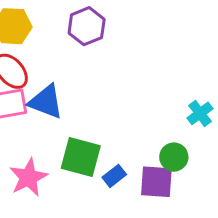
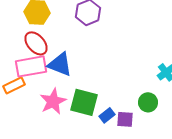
pink star: (28, 177) -> (53, 101), moved
purple square: (156, 182) -> (125, 119), moved, size x0.7

